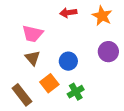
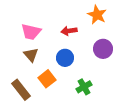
red arrow: (68, 13) -> (69, 31), moved
green cross: (76, 92) -> (84, 87), moved

